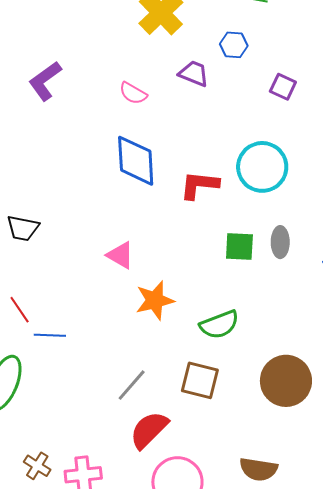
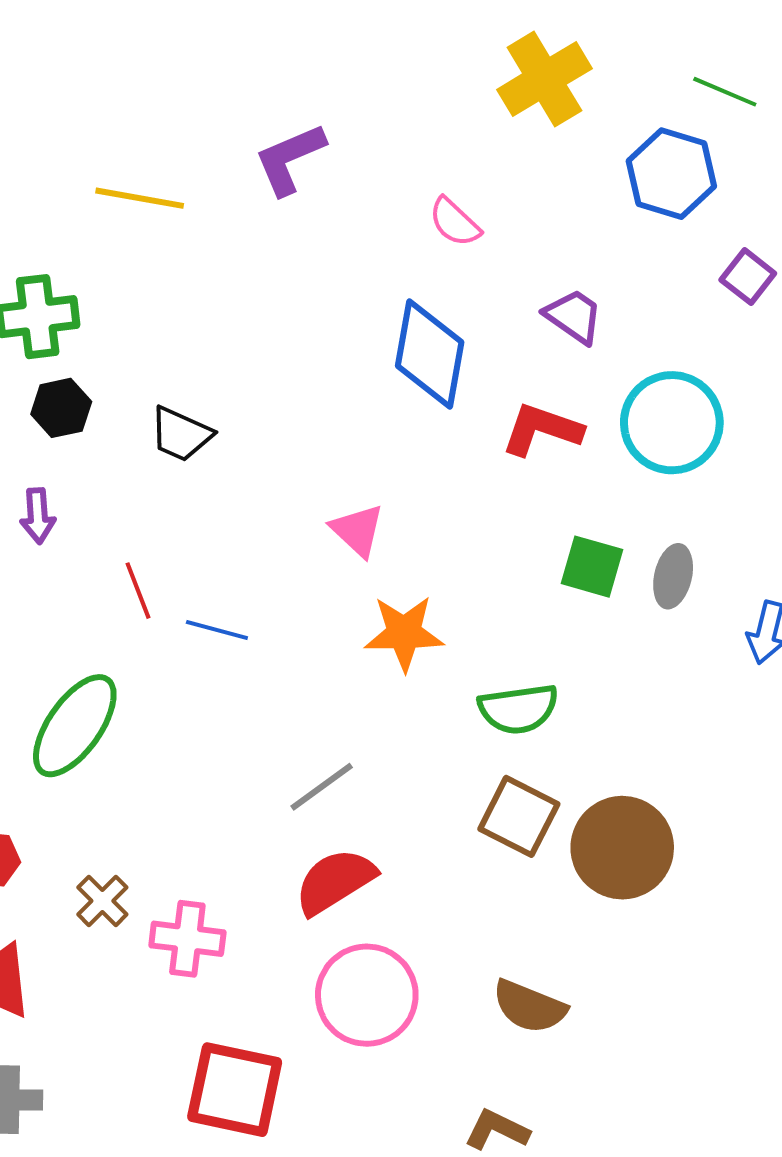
blue hexagon: (234, 45) -> (671, 174), size x1.6
purple trapezoid: (194, 73) -> (574, 316), moved
blue line: (50, 335) -> (217, 630), moved
brown square: (200, 380) -> (519, 816), moved

